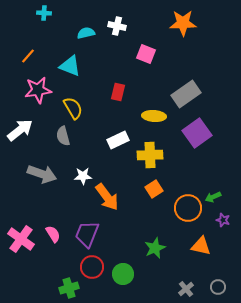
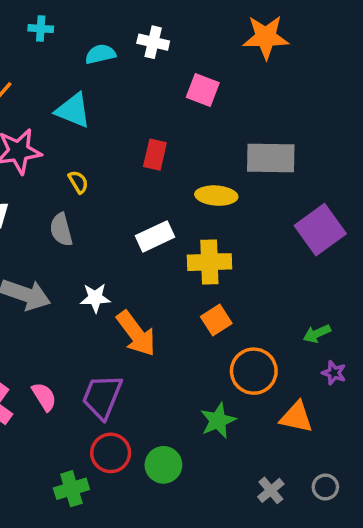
cyan cross: (44, 13) -> (41, 29), moved
gray rectangle: (186, 94) -> (271, 158), turned 36
yellow semicircle: (73, 108) -> (78, 182), size x0.6
purple square: (197, 133) -> (320, 230), moved
orange circle: (188, 208) -> (254, 371), moved

